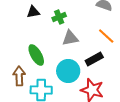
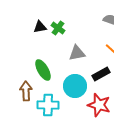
green cross: (59, 17) -> (58, 28), moved, turned -32

